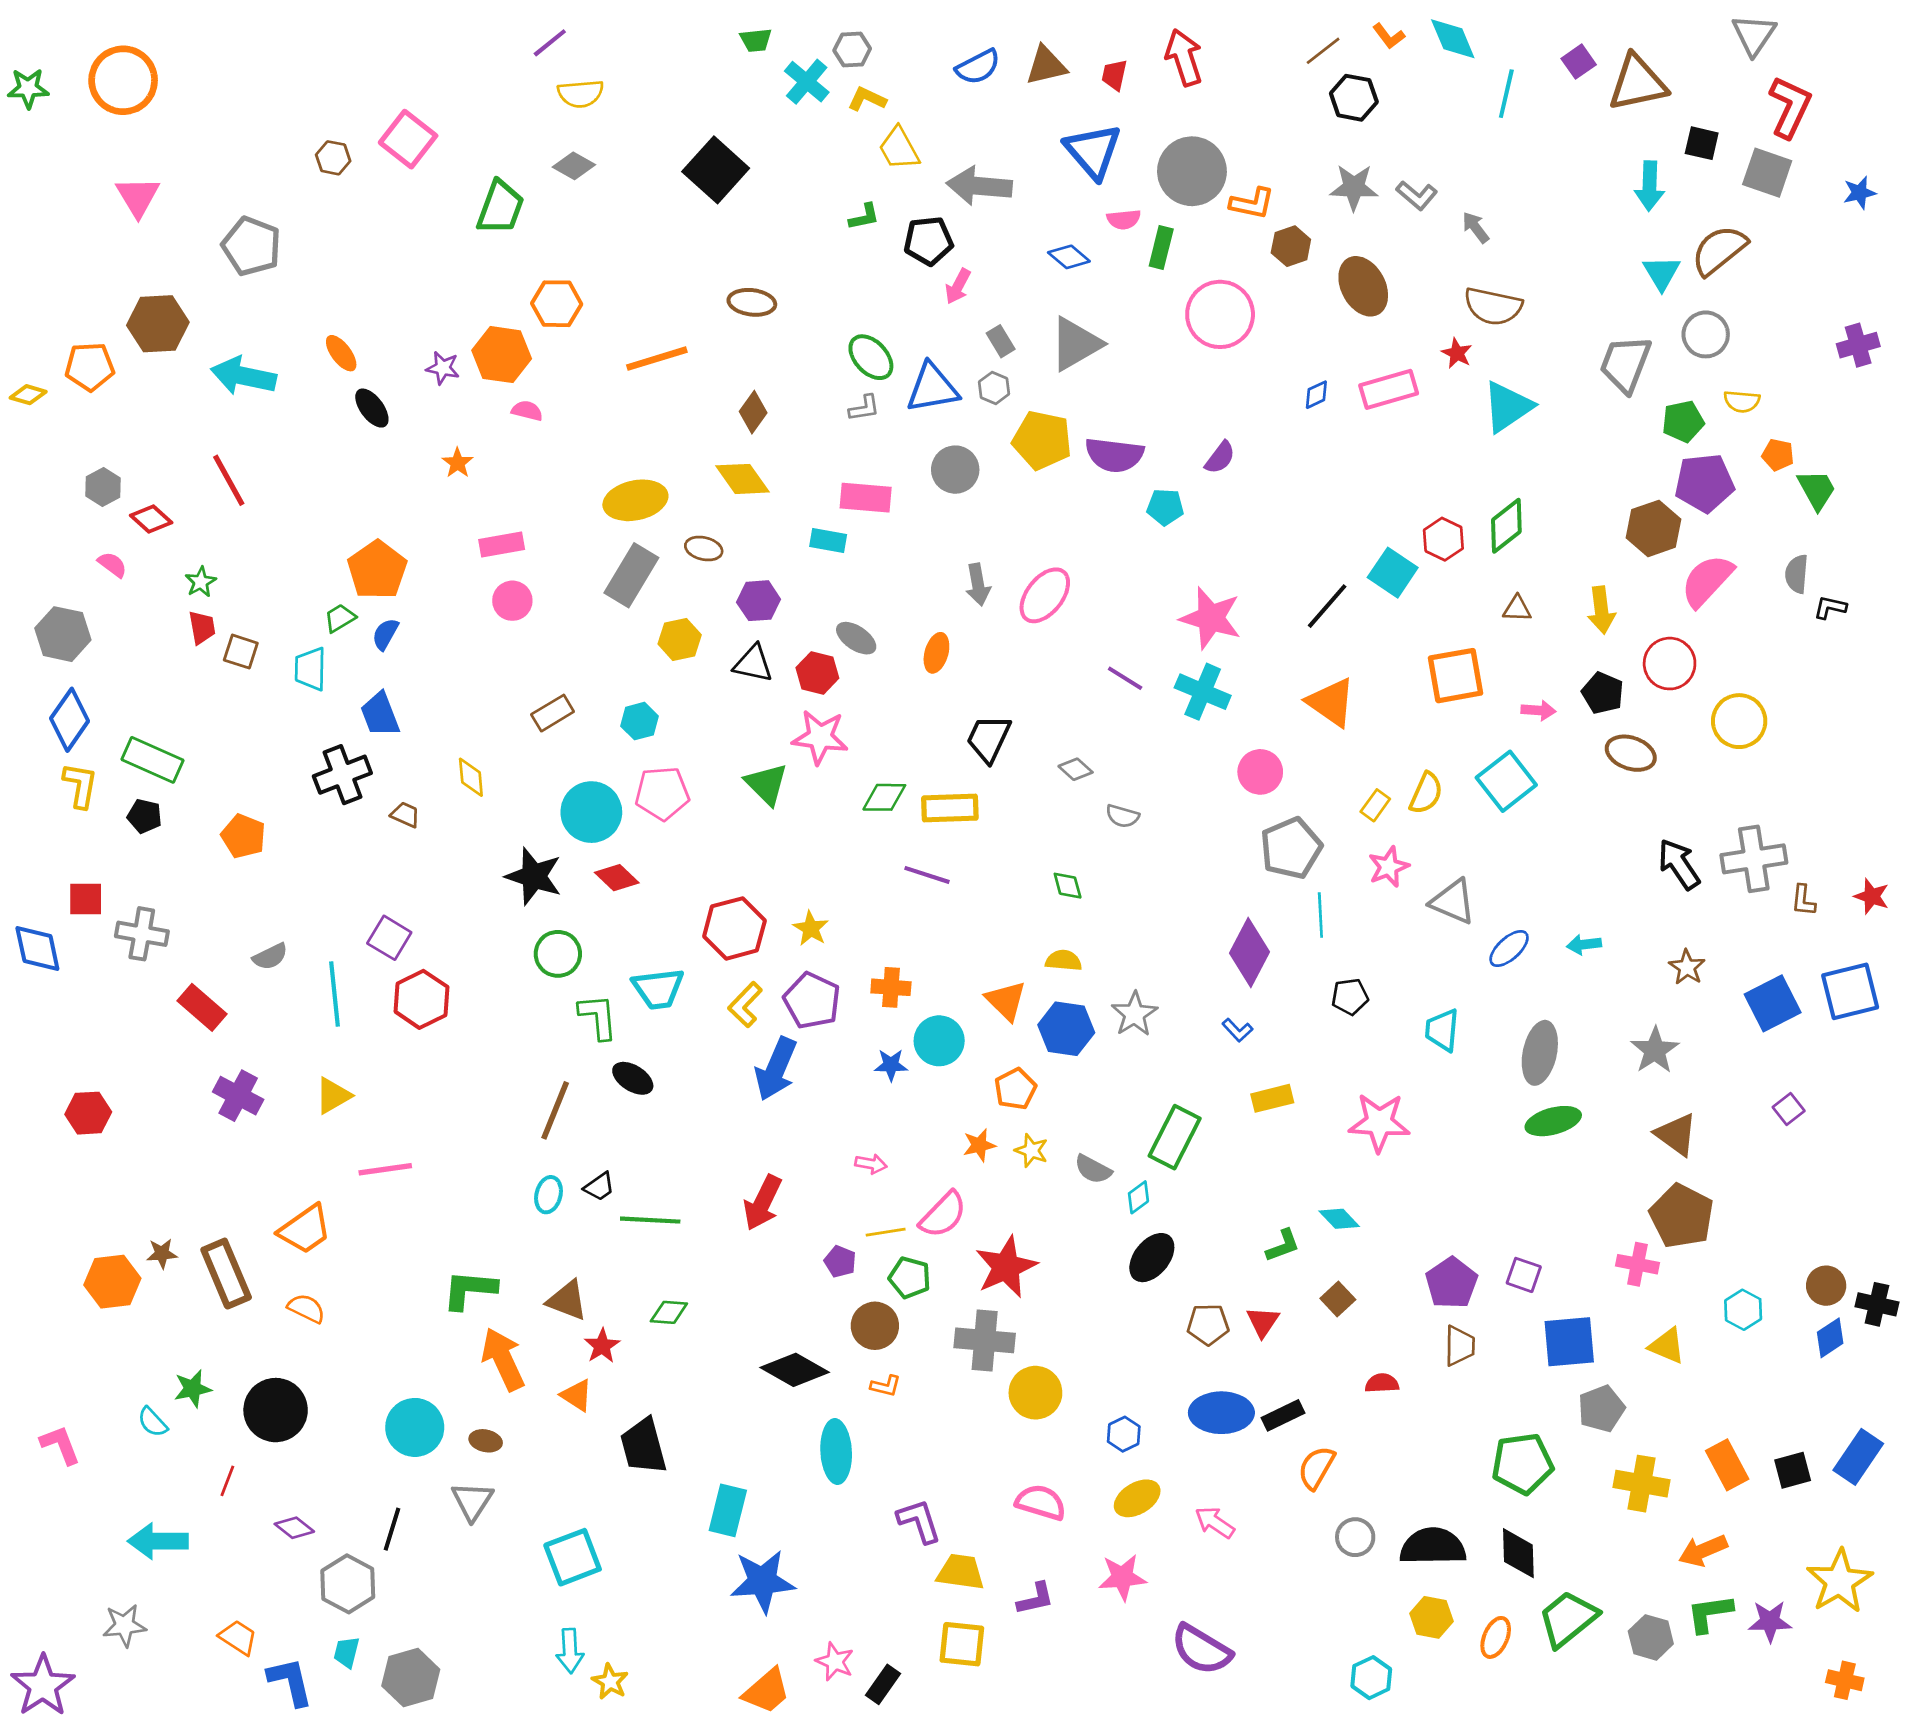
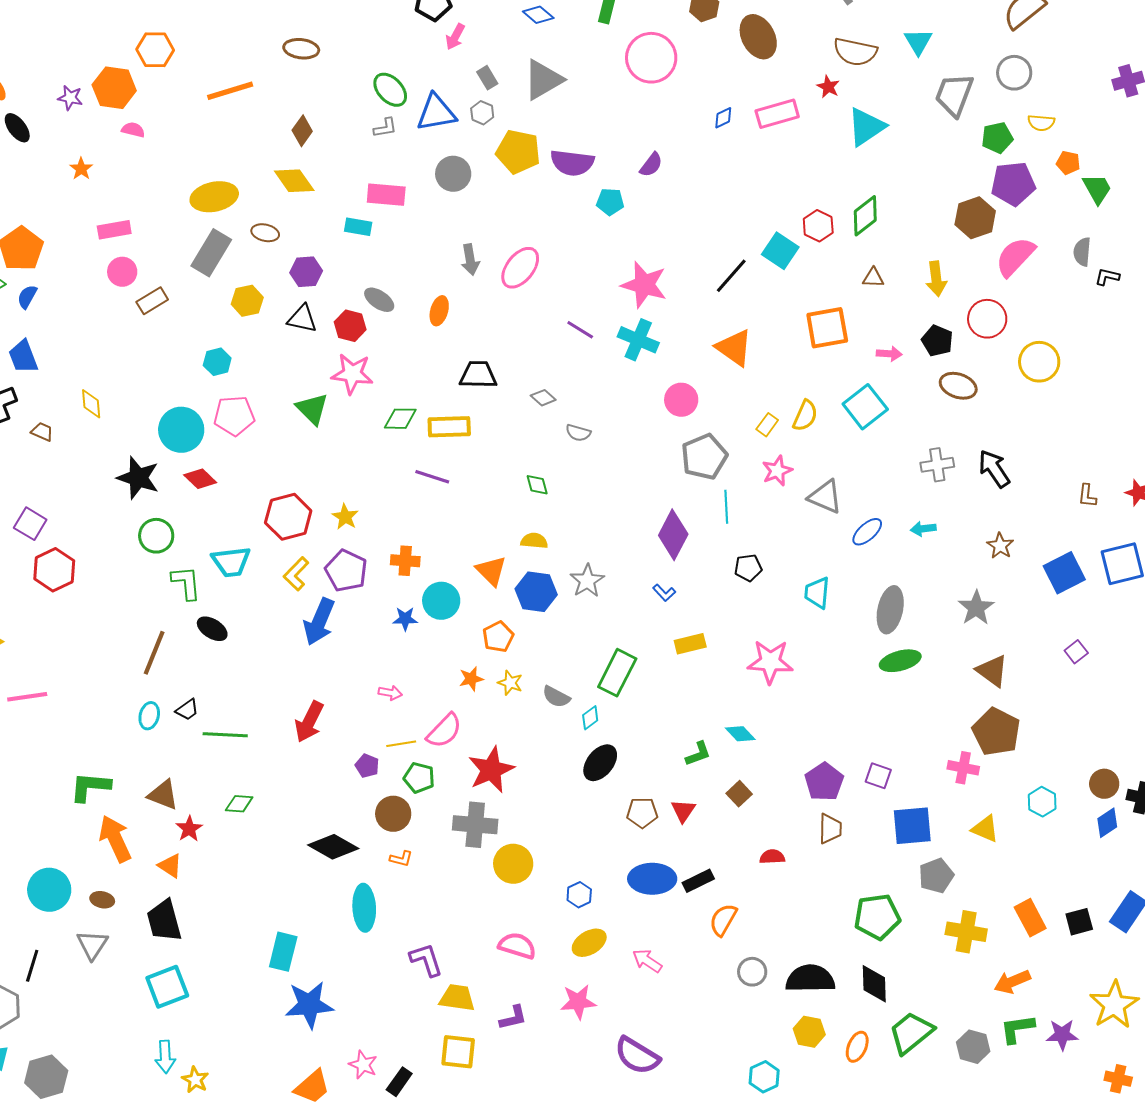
cyan triangle: (1662, 273) -> (918, 42), moved
brown rectangle: (553, 713) -> (152, 301), moved
black trapezoid: (989, 738) -> (478, 375), turned 66
gray cross: (1754, 859) -> (937, 465), moved, size x0.7
black trapezoid: (643, 1446) -> (164, 921), moved

